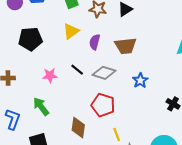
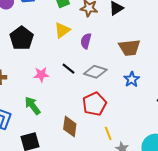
black pentagon: (30, 39) -> (22, 38), turned -30
brown trapezoid: (125, 46) -> (129, 48), moved
red pentagon: (103, 105) -> (94, 104), turned 30

